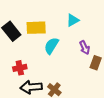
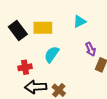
cyan semicircle: (51, 46) -> (52, 54), moved

